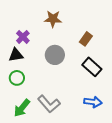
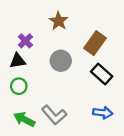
brown star: (53, 19) -> (59, 21), turned 30
brown rectangle: (86, 39) -> (95, 43), size x1.5
green arrow: (22, 108) -> (24, 119), turned 78

